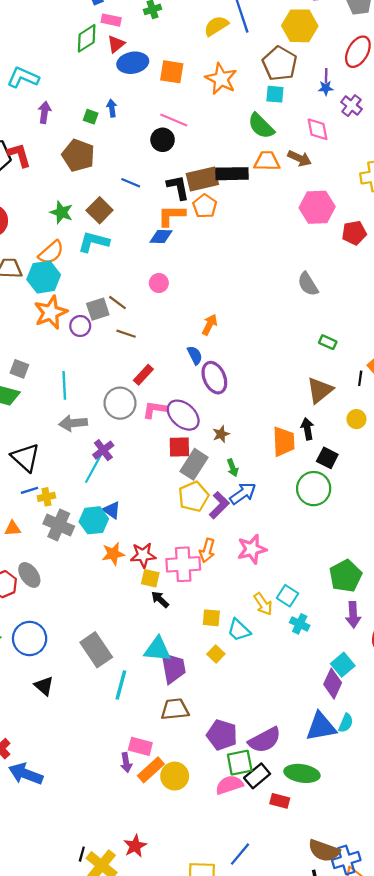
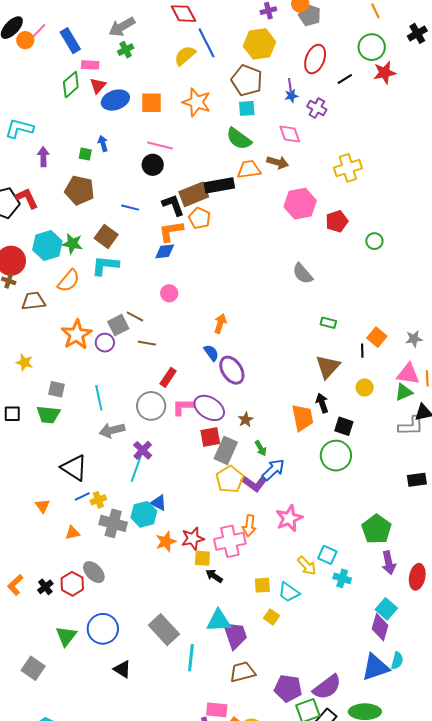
cyan hexagon: (44, 277) -> (47, 245), moved
purple L-shape: (219, 505) -> (254, 483), turned 90

